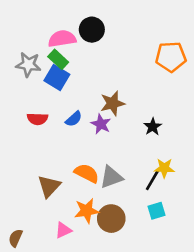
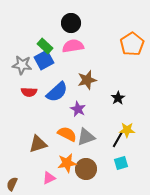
pink semicircle: (62, 39) -> (73, 46), moved
orange pentagon: (171, 57) -> (132, 44), turned -30
gray star: (28, 65) -> (22, 65), moved
blue square: (57, 77) -> (44, 60), turned 30
blue semicircle: (74, 119) -> (57, 92), size x1.6
purple star: (101, 124) -> (78, 109), moved
brown triangle: (49, 186) -> (38, 144), turned 30

